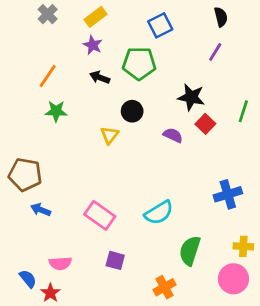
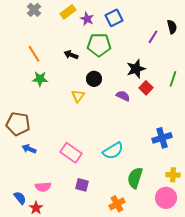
black semicircle: (221, 17) -> (172, 27), moved
purple star: (93, 45) -> (87, 19), moved
orange line: (48, 76) -> (34, 54), turned -66
black star: (191, 97) -> (136, 69), turned -30

